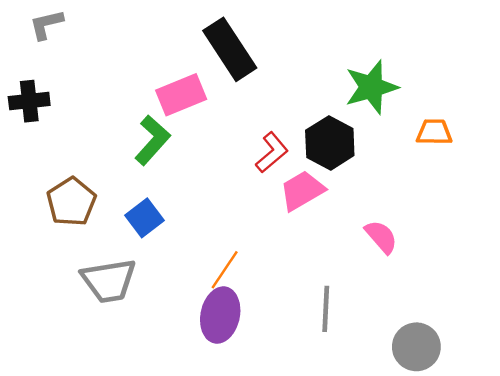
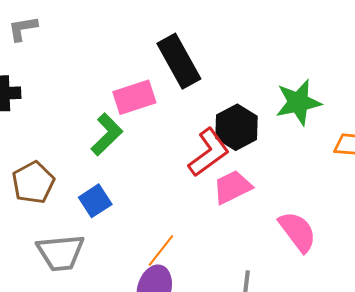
black hexagon: (330, 143) -> (236, 127), moved
red L-shape: (272, 152) -> (209, 152), size x1.4
pink semicircle: (381, 237) -> (298, 232), size x1.4

